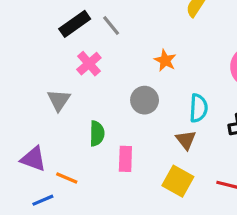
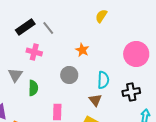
pink cross: (89, 64) -> (34, 52), turned -35
green semicircle: (97, 133) -> (33, 88), moved

